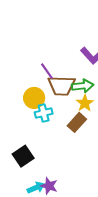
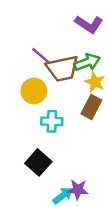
cyan cross: (44, 113) -> (52, 121), moved, turned 30

